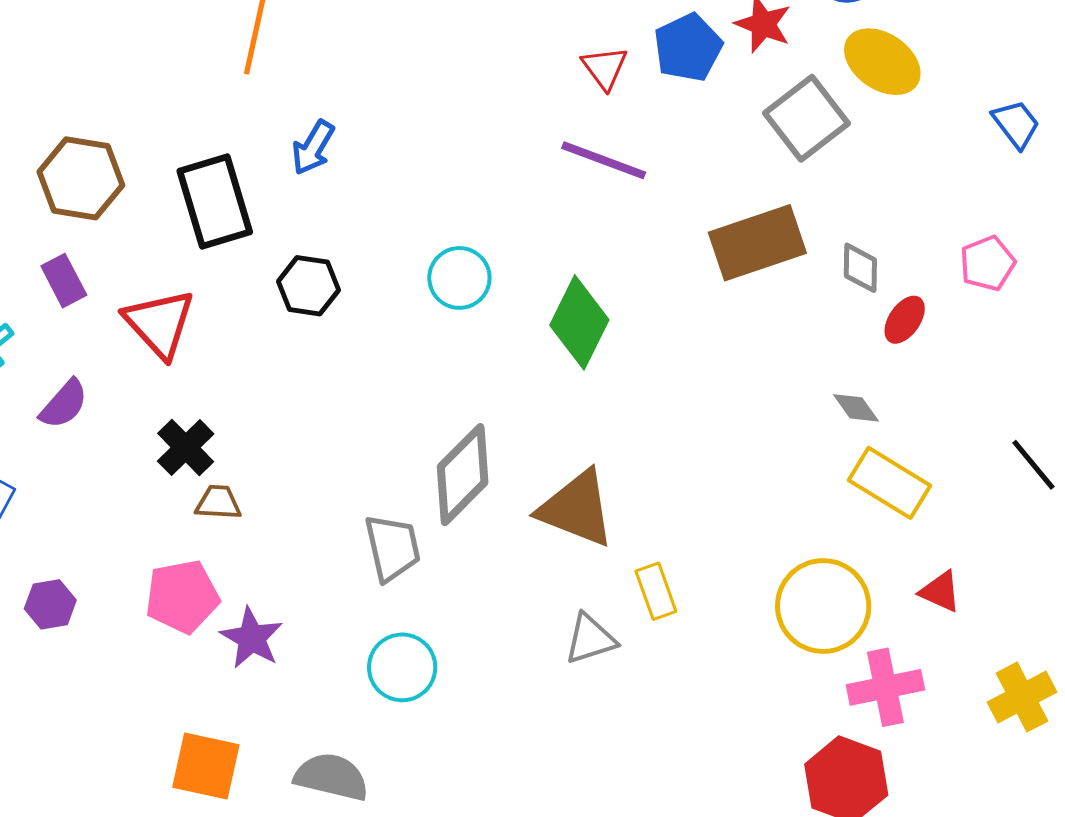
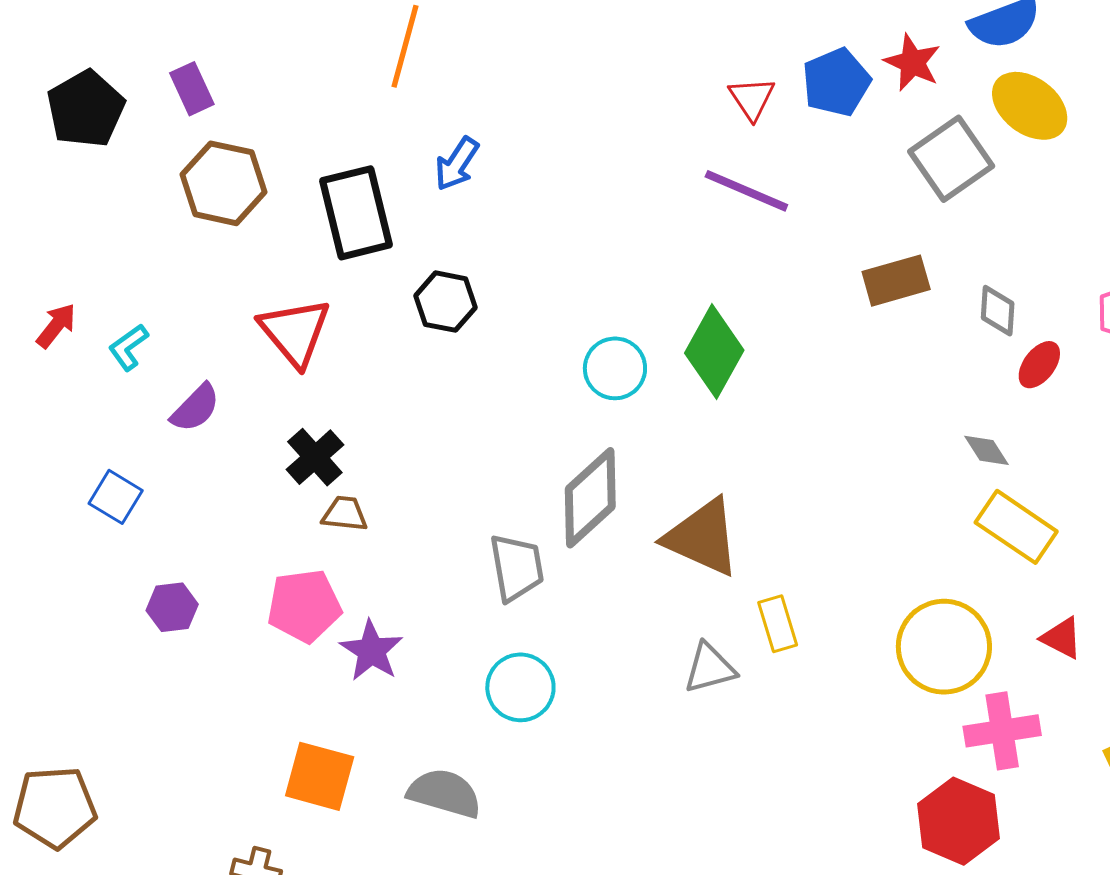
brown rectangle: (757, 243) -> (896, 281), size x0.7
cyan circle: (459, 278) -> (615, 368), moved
purple rectangle: (64, 281) -> (192, 89), moved

